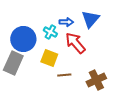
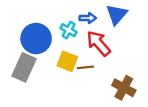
brown line: (64, 75) -> (85, 67), moved
brown cross: (96, 80) -> (124, 88), turned -36

